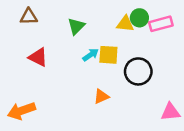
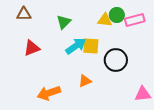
cyan arrow: (91, 55) -> (76, 46), size x1.5
red triangle: (38, 57) -> (32, 48), turned -48
orange arrow: (21, 111) -> (49, 93), moved

